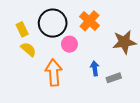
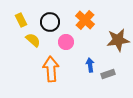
black circle: (53, 23) -> (50, 22), size x0.7
yellow rectangle: (22, 29) -> (21, 20), moved
yellow semicircle: (28, 49) -> (33, 40), moved

